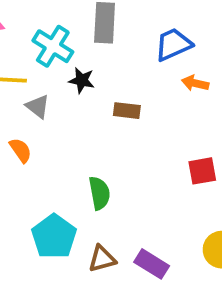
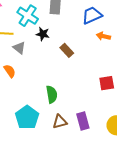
brown rectangle: (127, 111) -> (67, 50), turned 40
brown triangle: (102, 259) -> (60, 122), moved
purple rectangle: (152, 264) -> (83, 121), moved, turned 42

